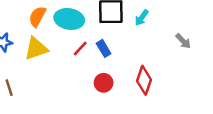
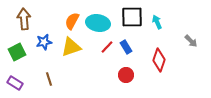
cyan arrow: (142, 18) -> (157, 22), turned 120
red diamond: (144, 80) -> (159, 60), moved

